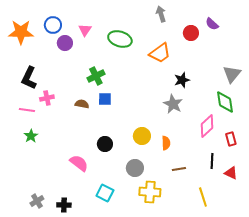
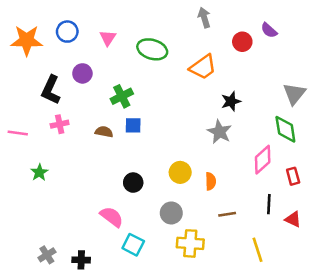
purple circle: (65, 43) -> (82, 73), moved
black L-shape: (29, 78) -> (51, 90), moved
pink line: (27, 110) -> (18, 133), moved
pink semicircle: (79, 163) -> (112, 217), moved

